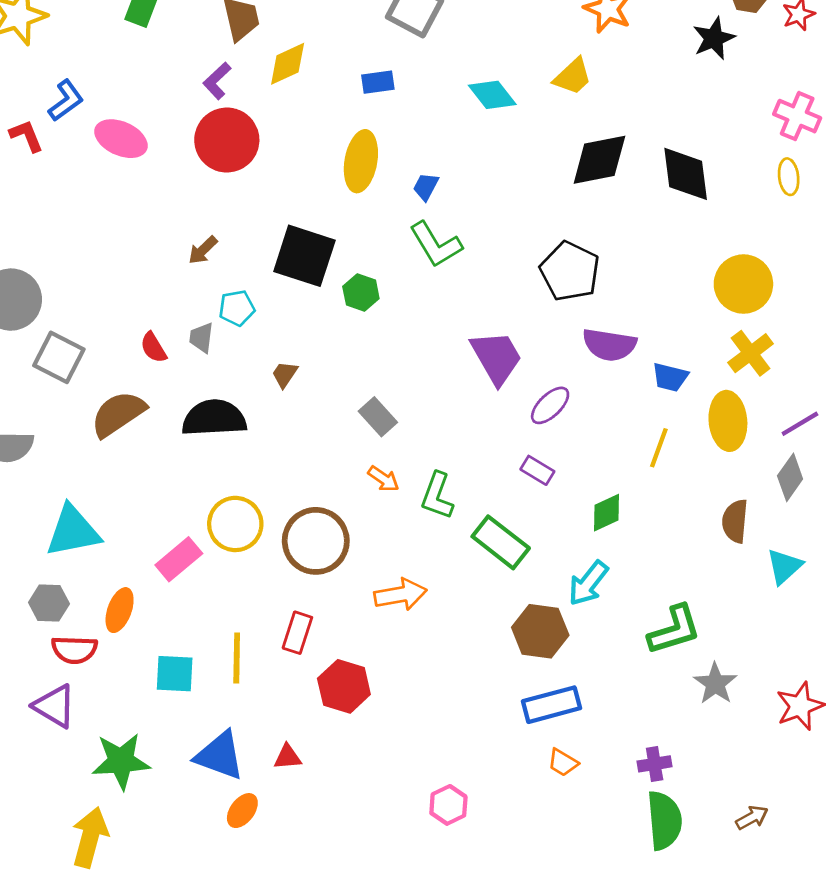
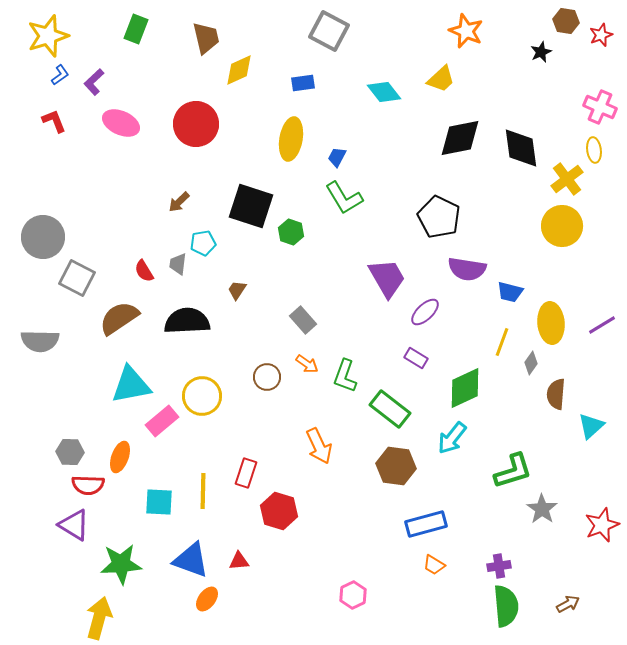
black star: (714, 38) -> (541, 52), size x0.7
purple L-shape: (217, 81) -> (94, 82), moved
blue L-shape: (66, 100) -> (60, 75), moved, size x0.7
yellow cross: (751, 353) -> (567, 179), moved
gray diamond: (790, 477) -> (531, 363), moved, size x0.7
green diamond: (607, 513) -> (465, 388), size x1.5
cyan triangle: (73, 531) -> (131, 385), moved
brown circle: (316, 541) -> (267, 377), moved, size x0.6
orange arrow: (400, 595) -> (319, 446), turned 75
brown hexagon: (540, 631) -> (396, 466), moved

